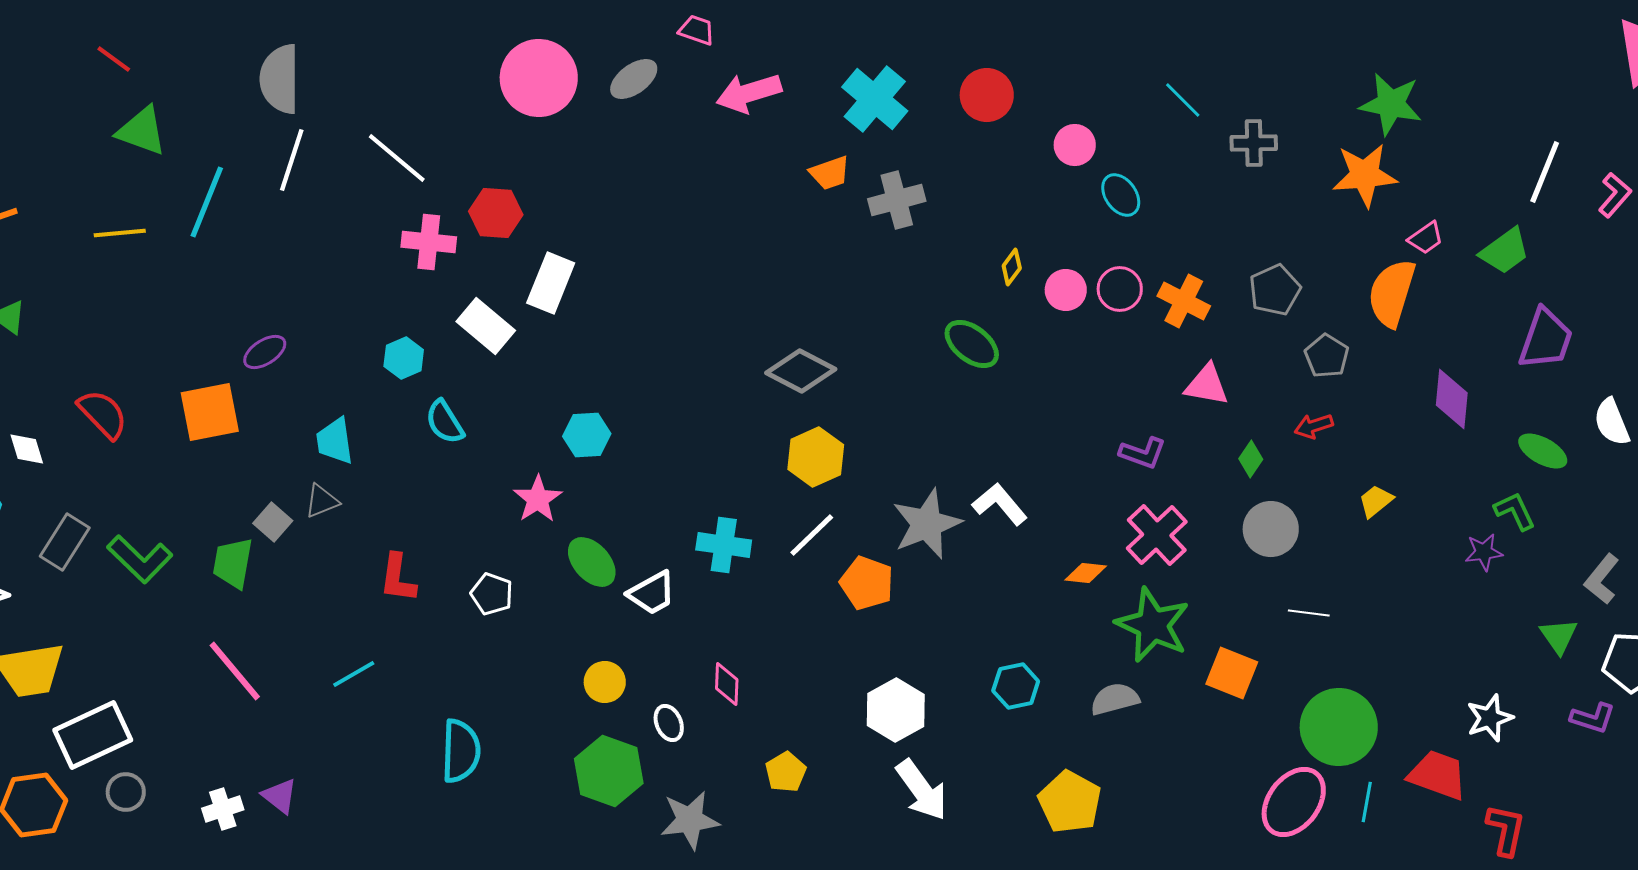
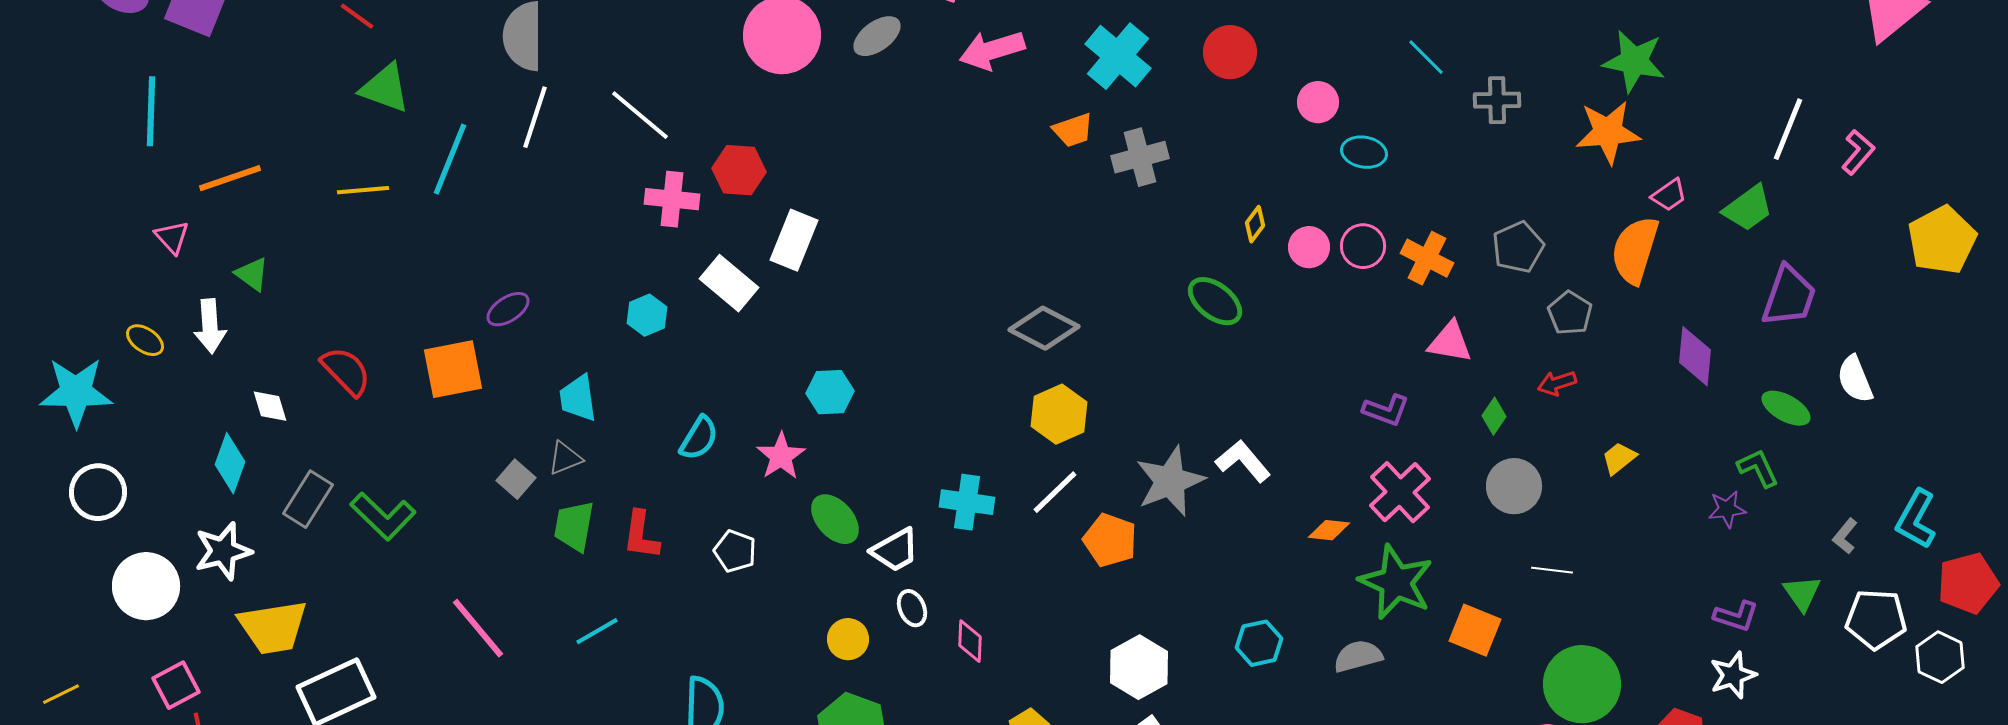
cyan ellipse: (1121, 195) -> (1364, 152), turned -45
cyan semicircle: (445, 422) -> (699, 438), moved, turned -117
green trapezoid: (233, 563) -> (574, 526), moved
gray L-shape: (1602, 579) -> (1845, 536), size x0.7
purple L-shape: (1593, 718) -> (1736, 616), moved
white ellipse: (669, 723) -> (912, 608), moved

